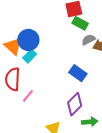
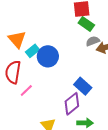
blue circle: (28, 40) -> (48, 56), moved
blue rectangle: (78, 73) -> (83, 86), moved

